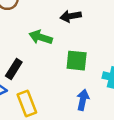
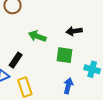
black arrow: (71, 16) -> (74, 31), moved

